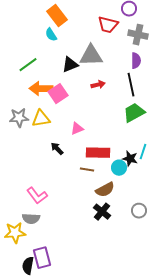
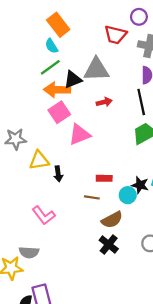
green line: (28, 65) -> (50, 67), moved
orange arrow: (41, 89) -> (57, 90), moved
yellow triangle: (41, 119) -> (39, 160), moved
pink triangle: (77, 129) -> (79, 135), moved, size x1.5
black arrow: (57, 149) -> (58, 174), turned -144
red rectangle: (98, 153) -> (104, 178), size x0.6
pink L-shape: (37, 196) -> (44, 215), moved

